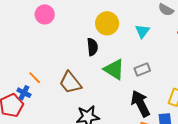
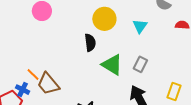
gray rectangle: (142, 69) -> (140, 64), turned -42
brown trapezoid: (70, 83) -> (48, 84), moved

